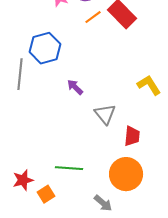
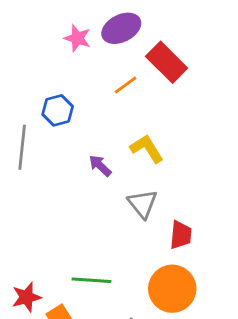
orange line: (93, 17) -> (126, 85), moved
blue hexagon: (45, 48) -> (58, 110), size x0.7
yellow L-shape: (149, 85) -> (147, 149), moved

